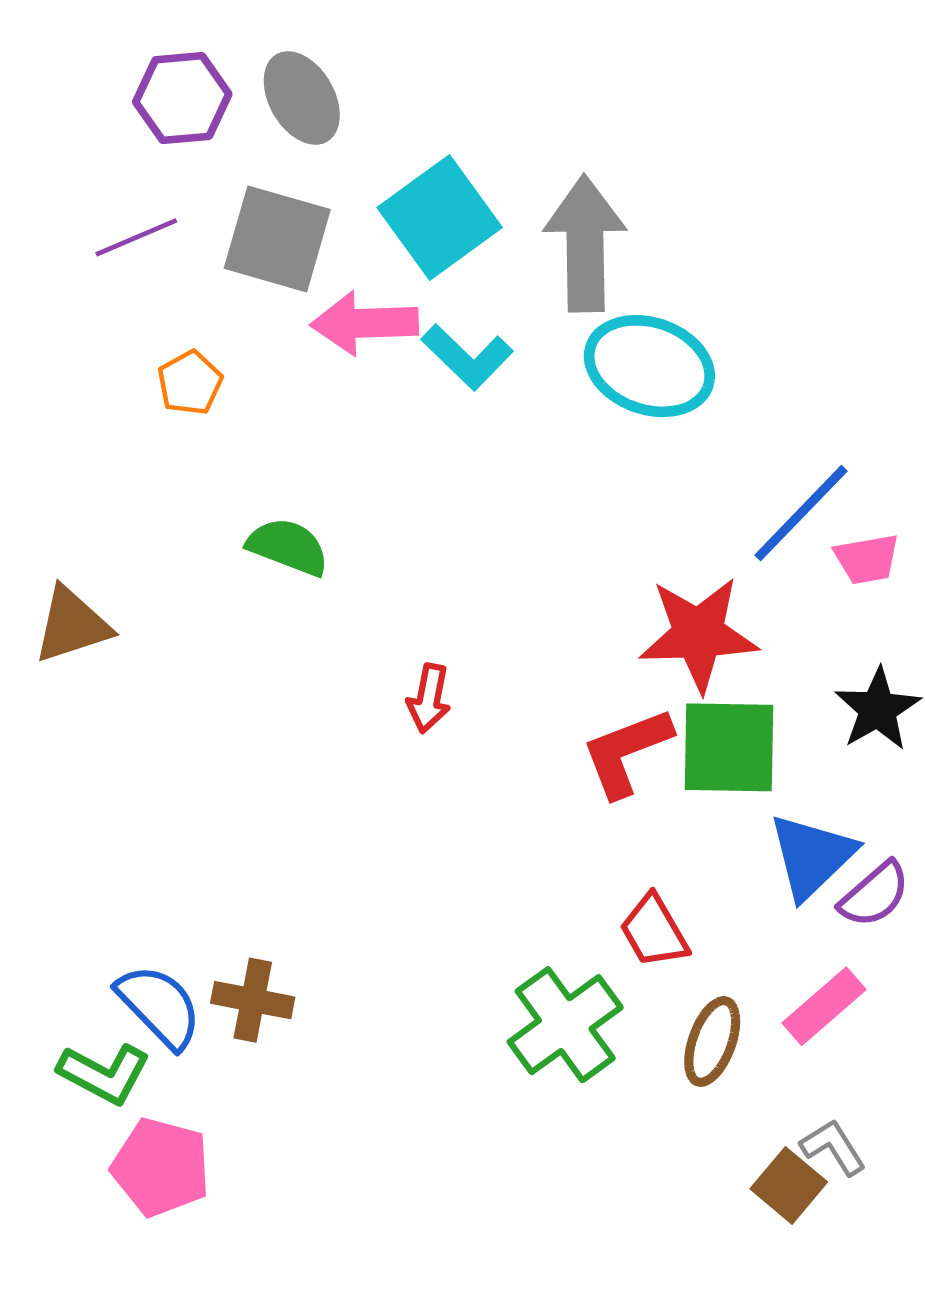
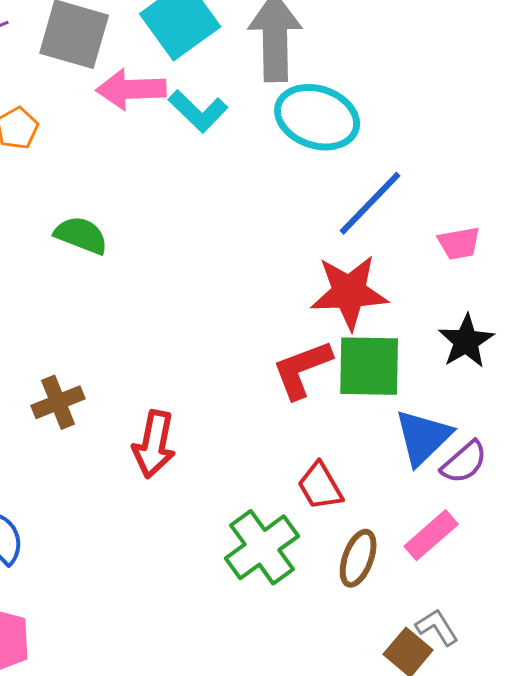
blue line: (801, 513) -> (370, 203), moved
red arrow: (429, 698) -> (154, 444), moved, size x1.5
brown cross: (253, 1000) -> (58, 402), moved, turned -33

